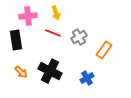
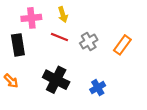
orange rectangle: (104, 50) -> (122, 45), moved
orange arrow: (21, 72) -> (11, 81), moved

